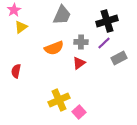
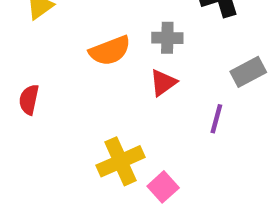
purple line: (104, 43) -> (216, 119), moved, turned -32

